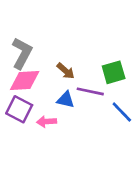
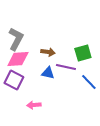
brown arrow: (66, 71) -> (48, 52), turned -32
pink arrow: (47, 122) -> (34, 105), moved

